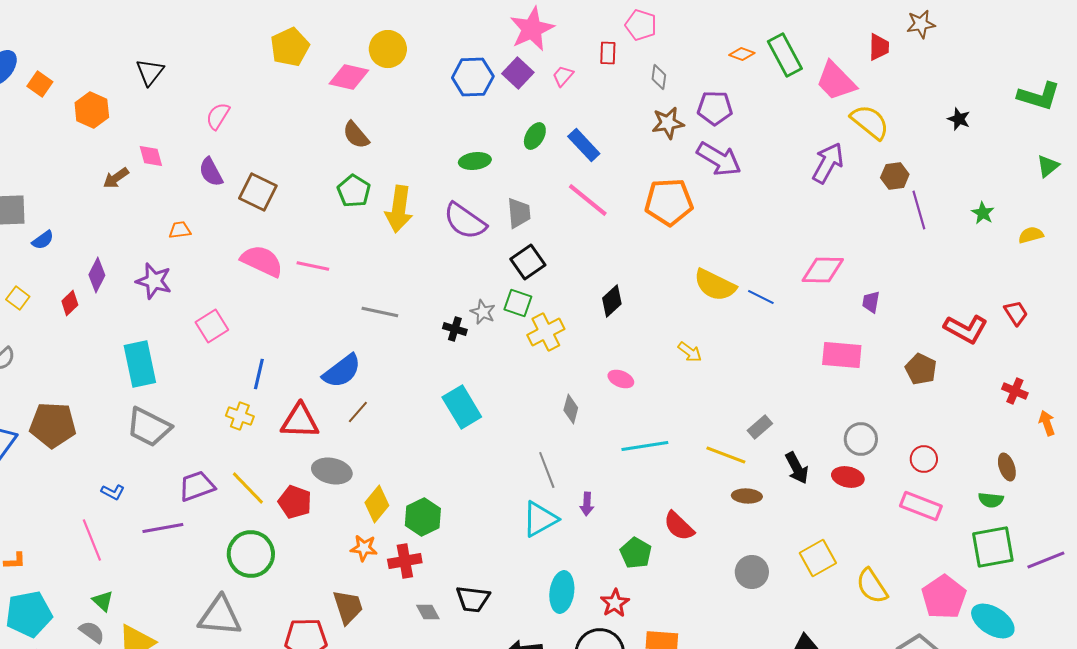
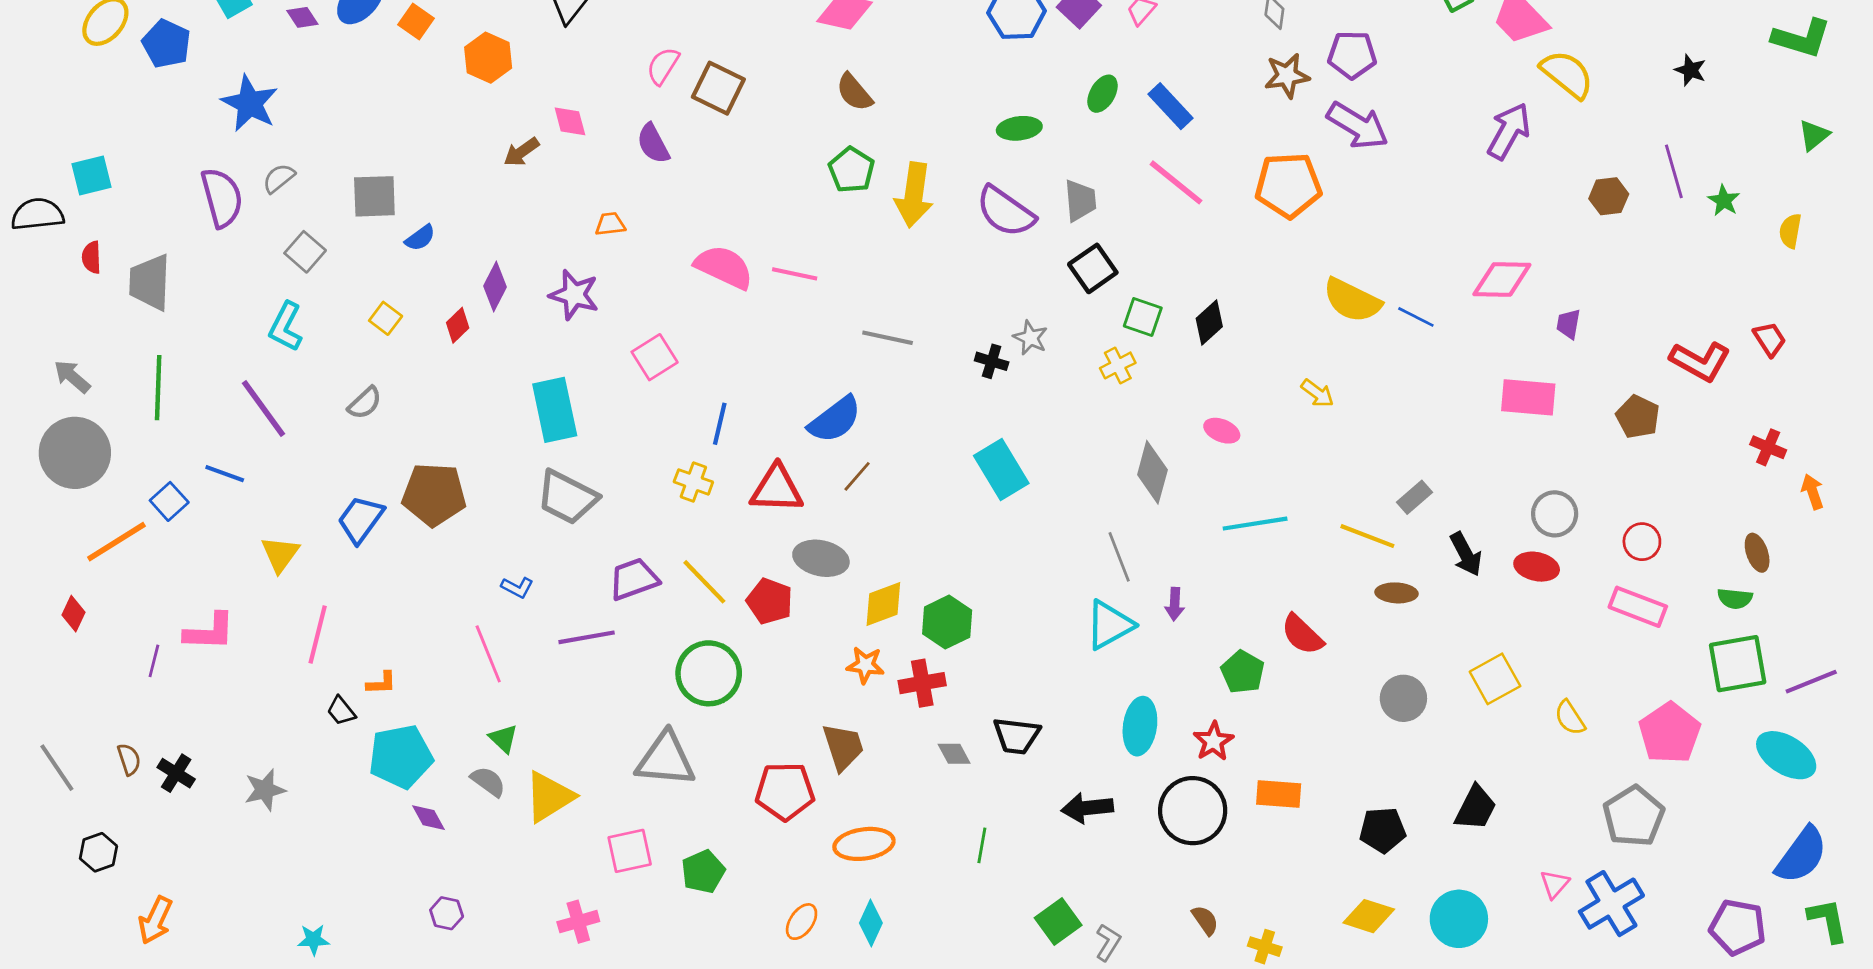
brown hexagon: (895, 176) -> (1609, 196), moved
brown square: (258, 192) -> (718, 88), moved
purple line: (919, 210) -> (1674, 171), moved
yellow semicircle: (1031, 235) -> (1790, 231), turned -65
green square: (518, 303) -> (1143, 317), moved
yellow cross: (546, 332) -> (1118, 365), size x0.7
gray diamond: (571, 409) -> (1152, 472), size x1.5
yellow diamond: (377, 504) -> (883, 604), turned 30
yellow semicircle: (872, 586) -> (1570, 718), size x0.7
cyan ellipse: (993, 621) -> (1786, 755), moved

